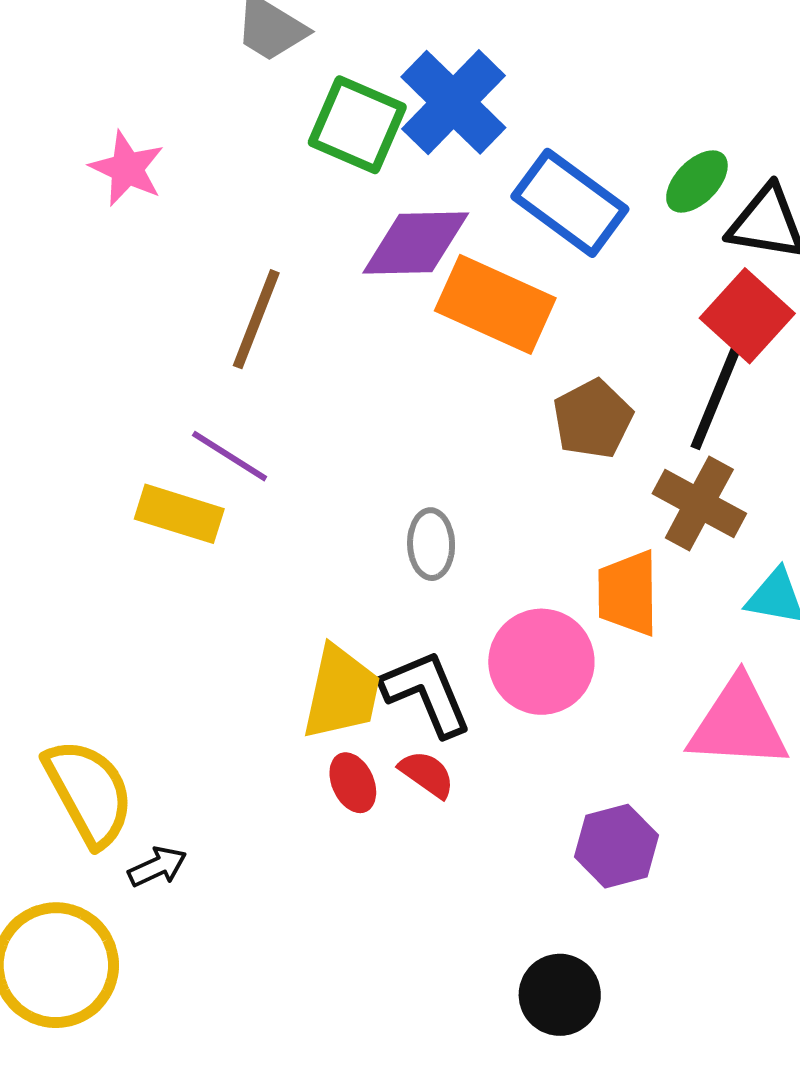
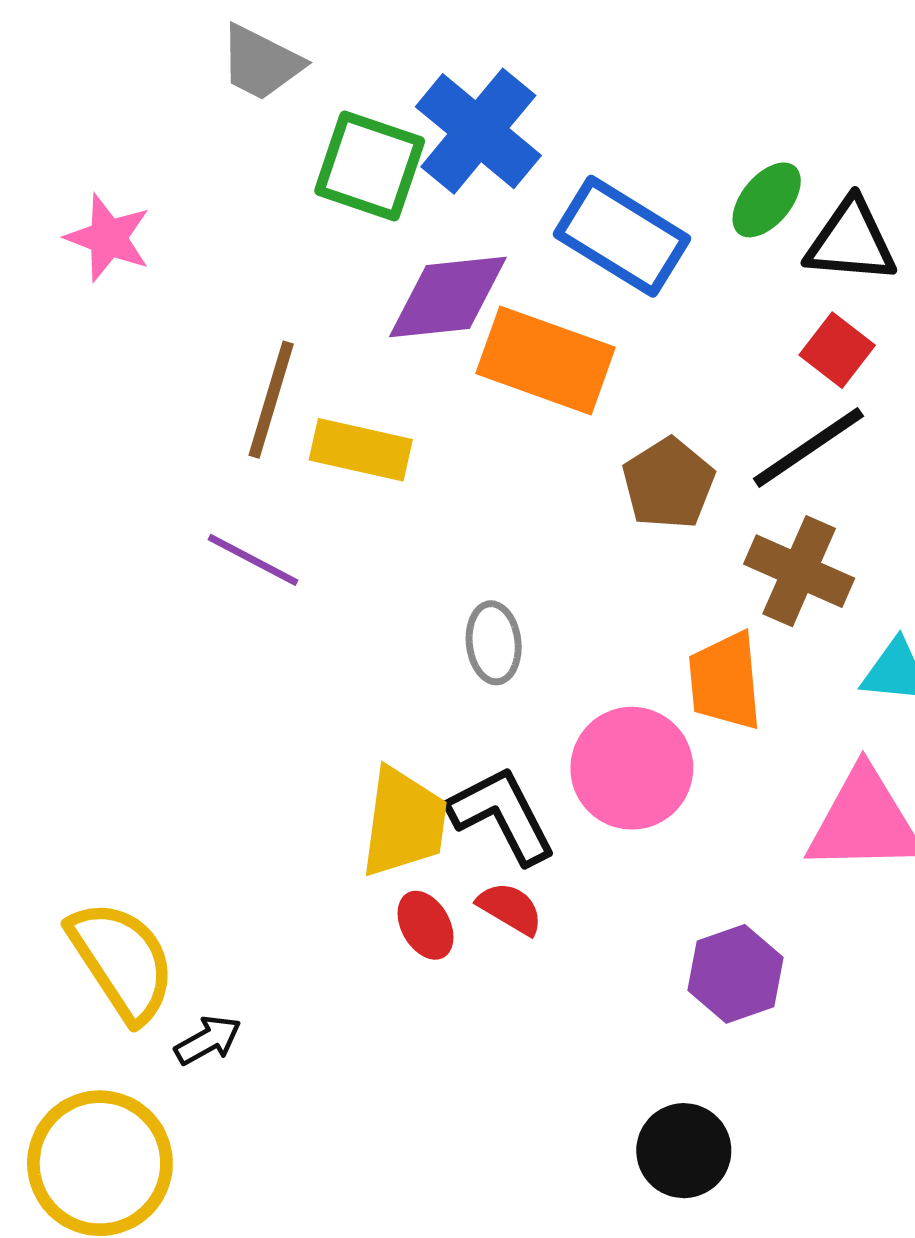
red square: (747, 316) -> (837, 350), size x0.7
black line: (716, 398) -> (808, 447), turned 38
yellow rectangle: (179, 514) -> (361, 450), moved

